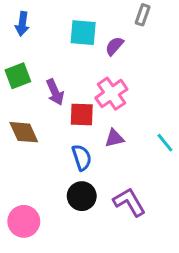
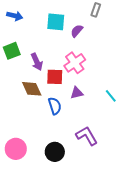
blue arrow: (22, 24) -> (15, 16), turned -84
brown diamond: (24, 132) -> (32, 89), moved
black circle: (82, 196) -> (55, 152), moved

